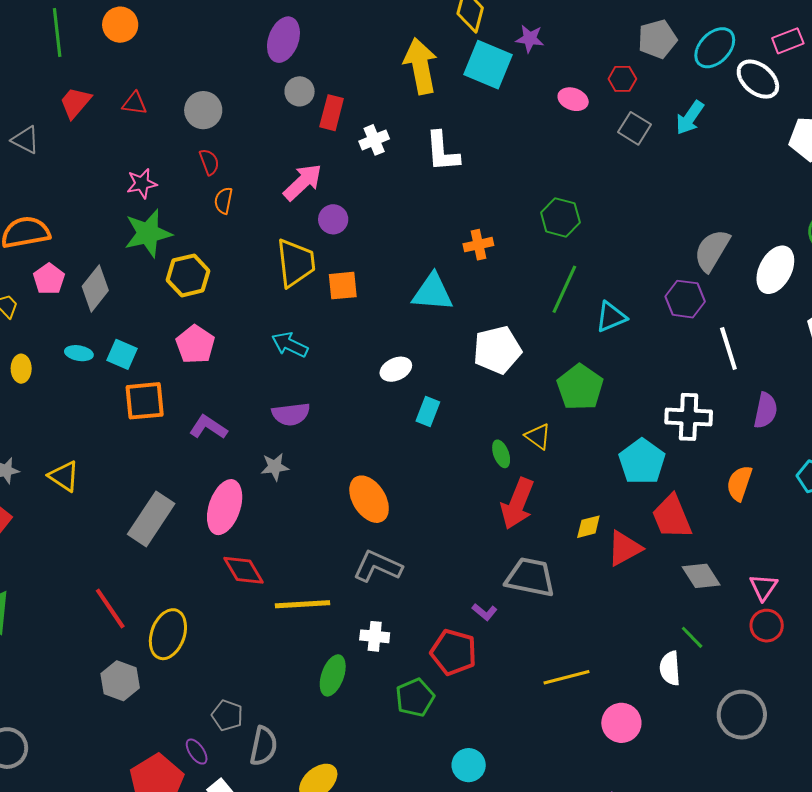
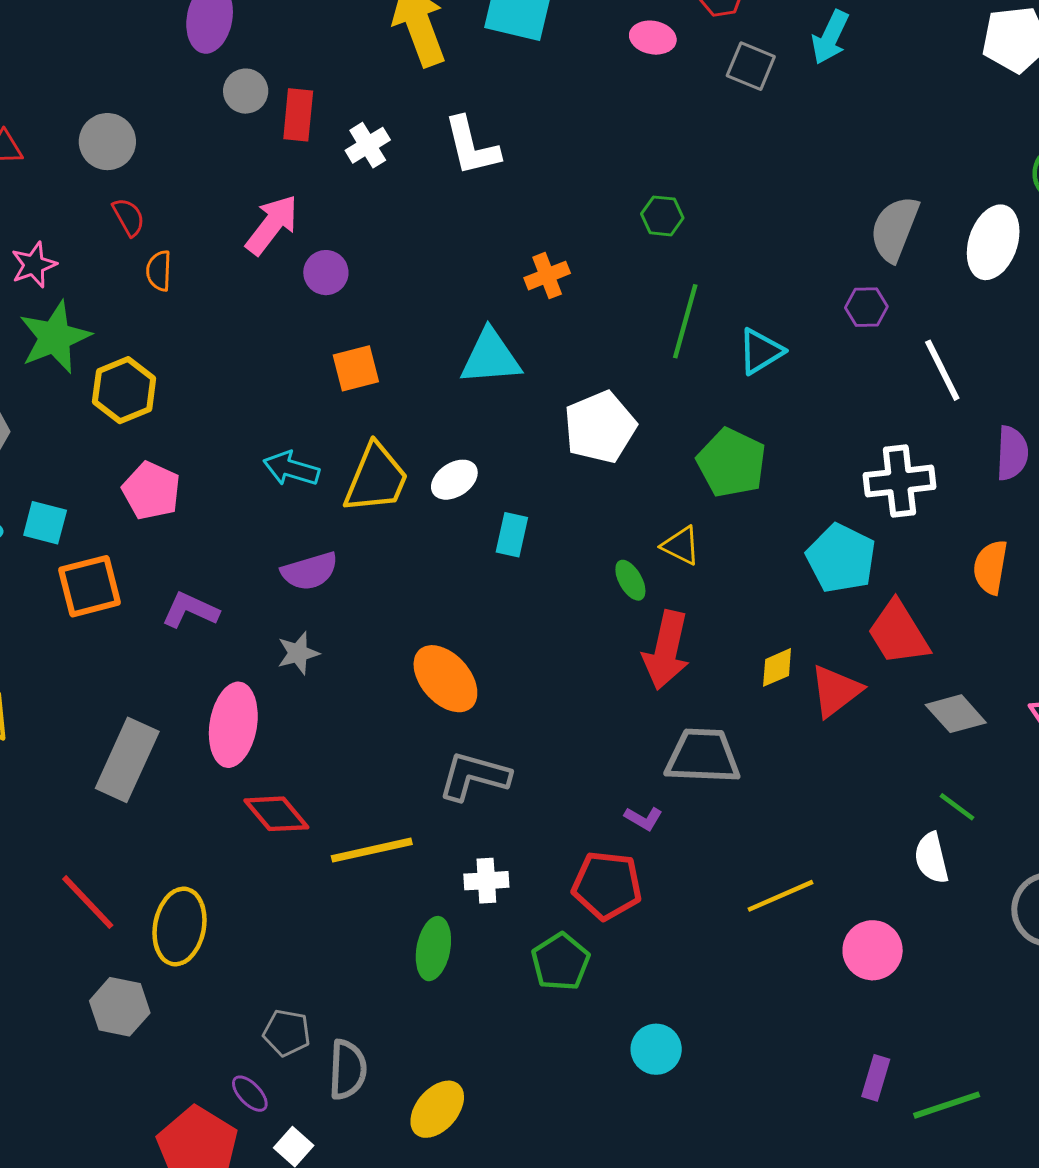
green hexagon: (560, 217) -> (662, 216), size x0.7
yellow trapezoid: (296, 263) -> (376, 478), moved, turned 38
purple hexagon: (685, 299) -> (866, 307), size x0.7

